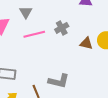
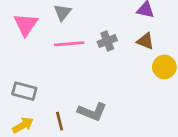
brown triangle: (86, 43) -> (145, 41), moved

